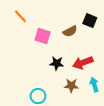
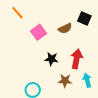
pink square: (43, 36) -> (38, 32), turned 35
red arrow: (83, 63) -> (77, 59), turned 120

